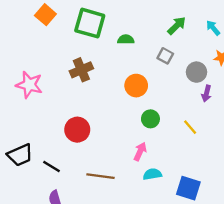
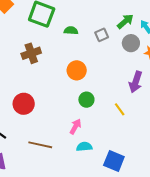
green arrow: (177, 26) -> (125, 21), moved
gray square: (165, 56) -> (102, 35), moved, turned 32
gray circle: (197, 72) -> (131, 43), moved
purple arrow: (206, 93) -> (136, 82), size x1.5

